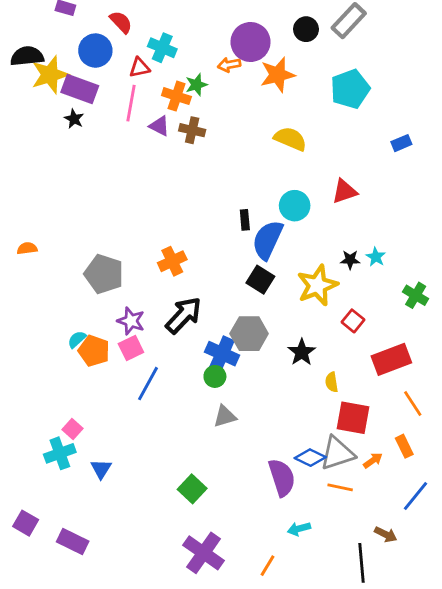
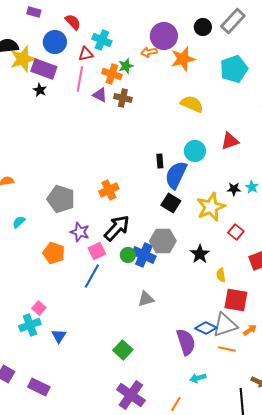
cyan semicircle: (77, 339) -> (19, 222), moved
pink square: (131, 348) -> (97, 251), moved
green circle: (215, 376) -> (128, 255), moved

